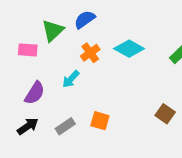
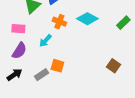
pink rectangle: (28, 50) -> (18, 29), moved
orange cross: (90, 53) -> (59, 22), turned -32
orange square: (100, 121) -> (57, 66), moved

